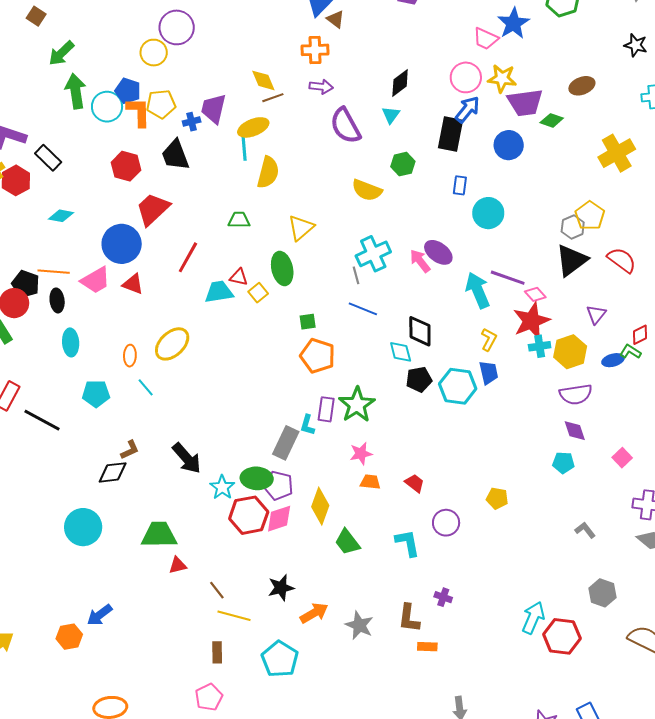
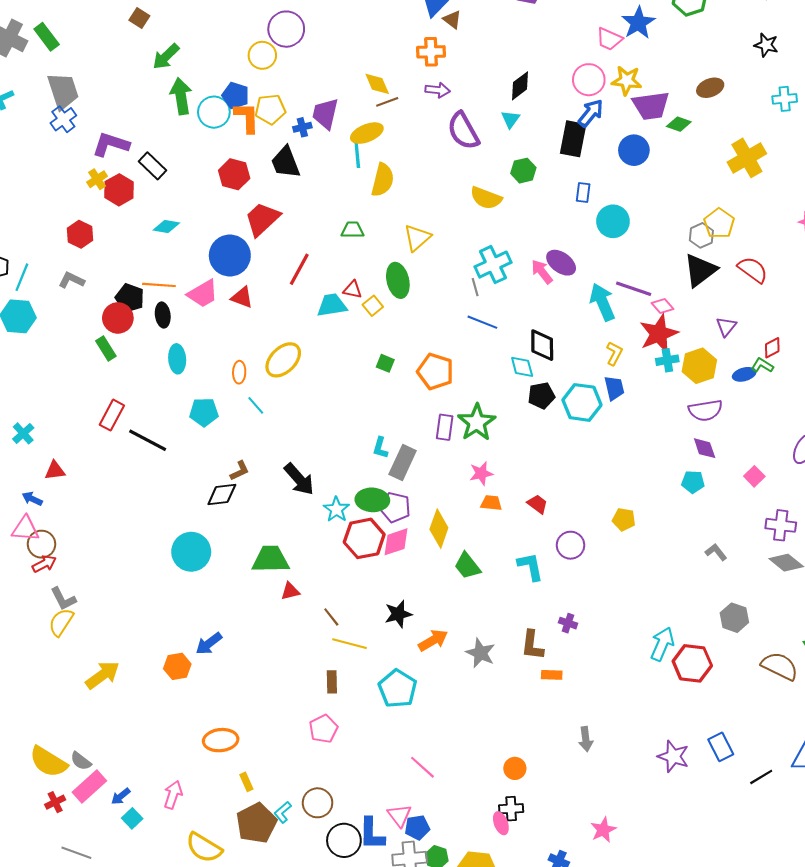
green square: (308, 322) -> (385, 363), moved, turned 30
cyan L-shape: (307, 425) -> (380, 448), moved

